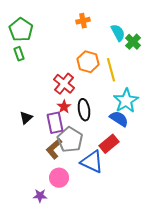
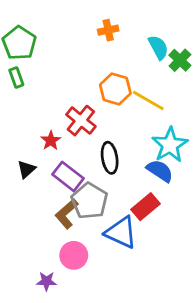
yellow line: (111, 70) -> (148, 100), turned -45
red star: (64, 107) -> (51, 141), moved
purple rectangle: (55, 123) -> (68, 176), turned -40

